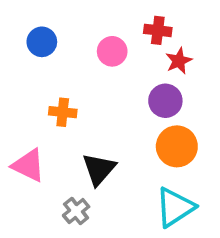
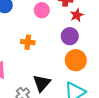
orange cross: (63, 112) -> (28, 42), moved
black triangle: (99, 169) -> (42, 83), moved

